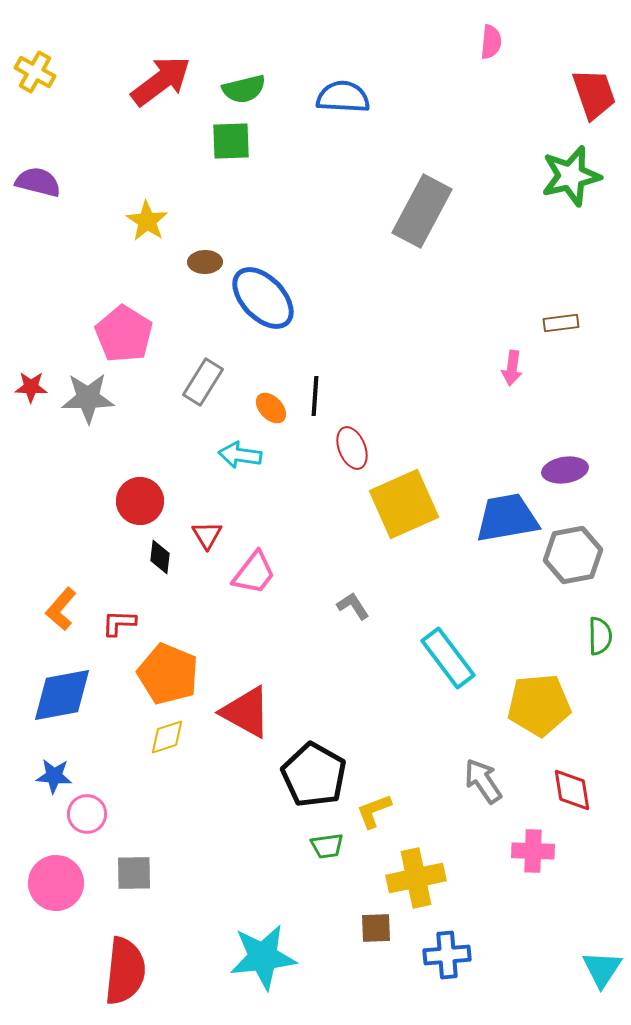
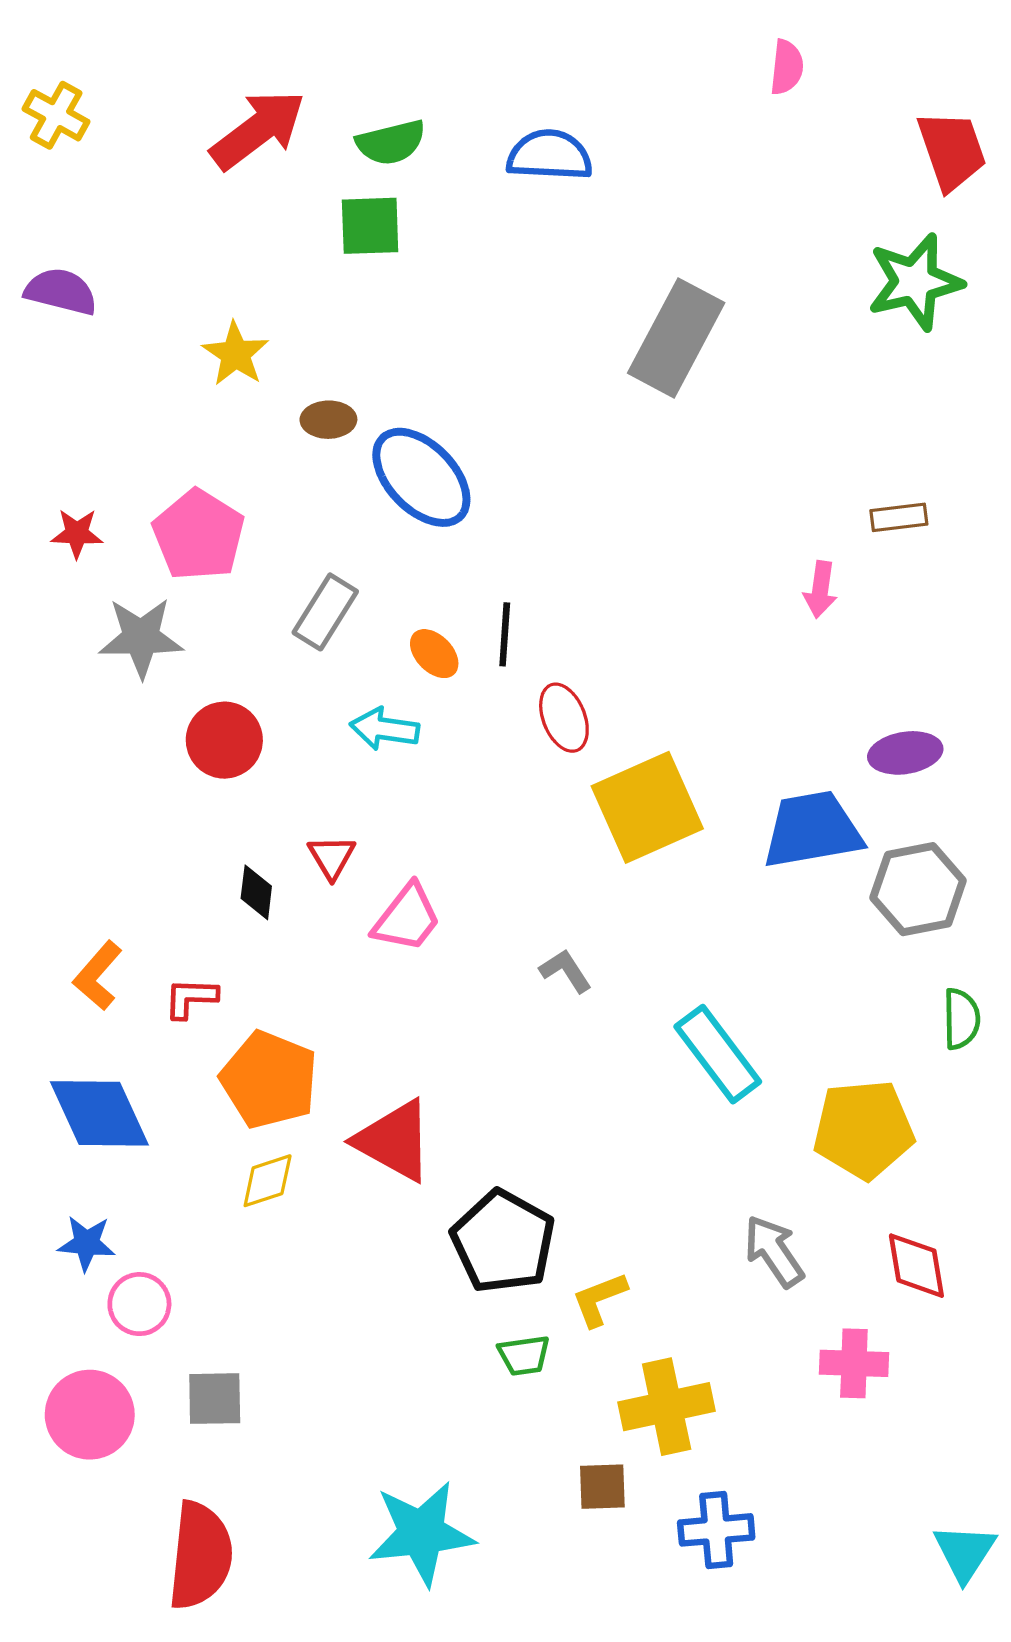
red star: (31, 387) -> (77, 533), moved
red circle: (140, 501) -> (224, 740), moved
blue diamond: (62, 695) -> (99, 1113), turned 76

